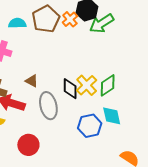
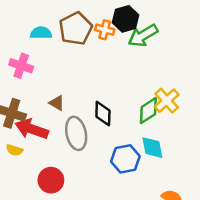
orange cross: (70, 19) -> (105, 30), turned -35
yellow cross: (87, 85) -> (167, 101), moved

